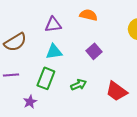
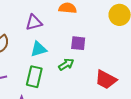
purple square: (94, 51) -> (78, 43), turned -35
green arrow: (79, 85) -> (66, 64), moved

